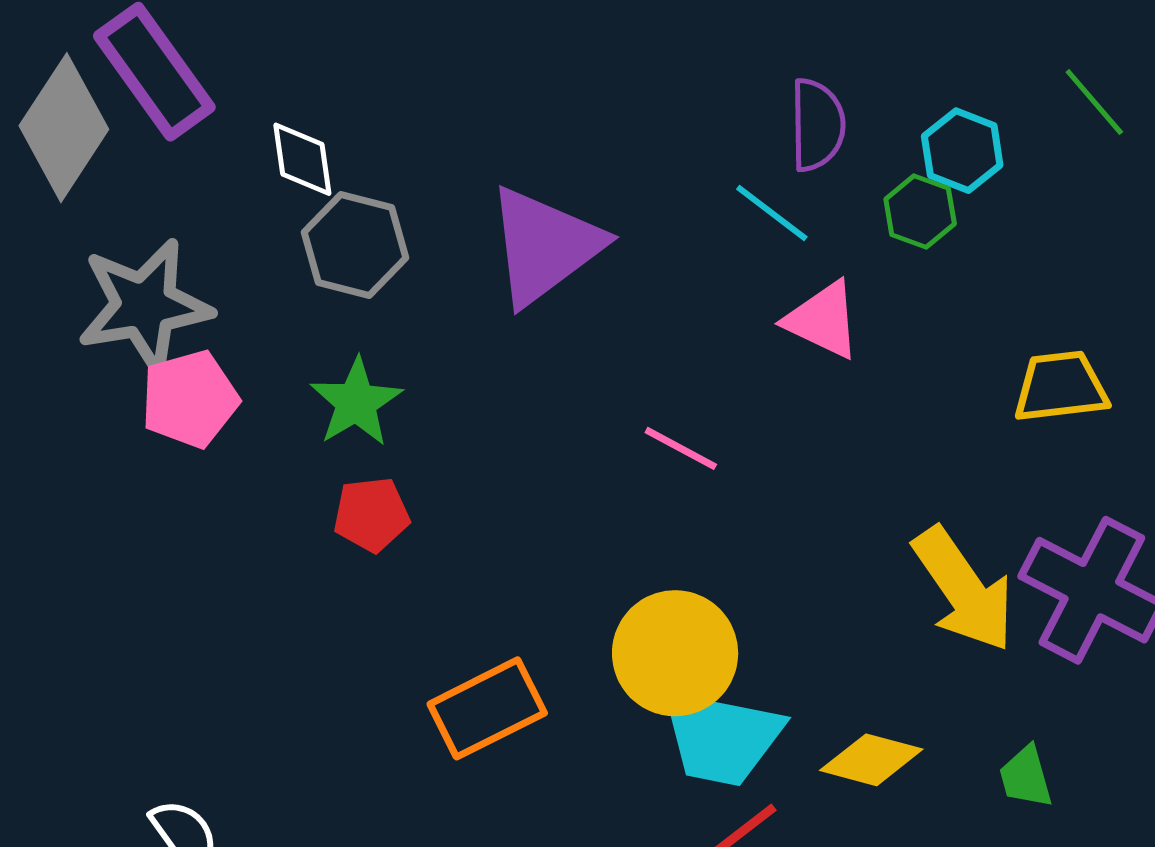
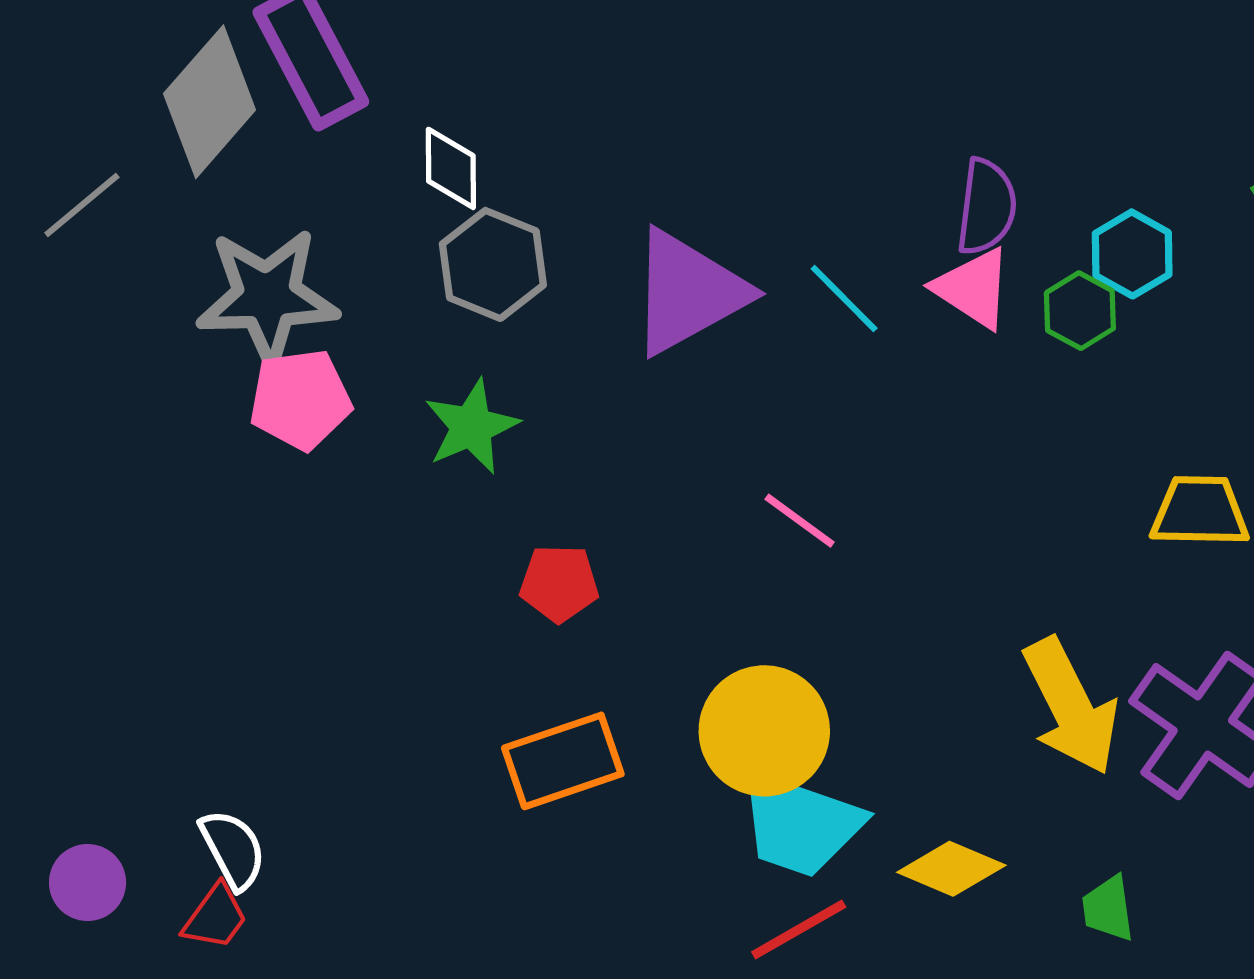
cyan line: (772, 213) -> (844, 299), moved
pink triangle: (823, 320) -> (973, 288), moved
red pentagon: (371, 515) -> (559, 583), moved

